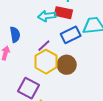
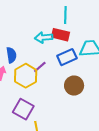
yellow hexagon: (46, 62) -> (26, 76), moved
brown circle: (67, 65) -> (74, 86), moved

